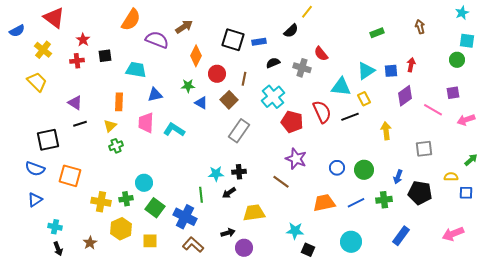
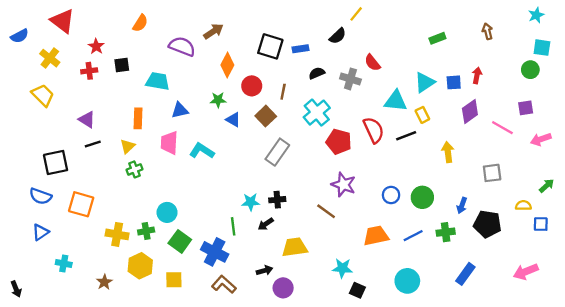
orange semicircle: (131, 20) -> (140, 23), moved, size x0.7
black arrow: (58, 249) -> (16, 289), moved

